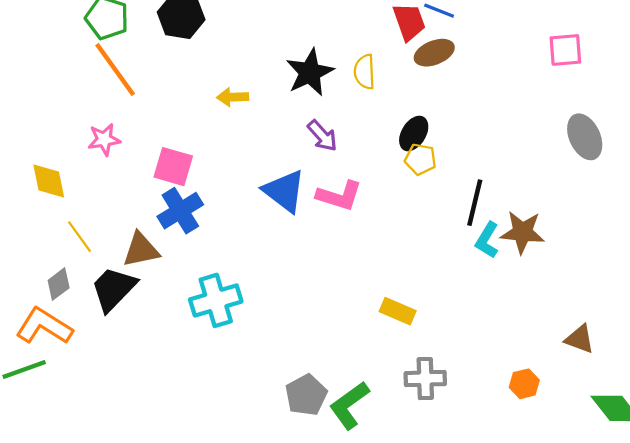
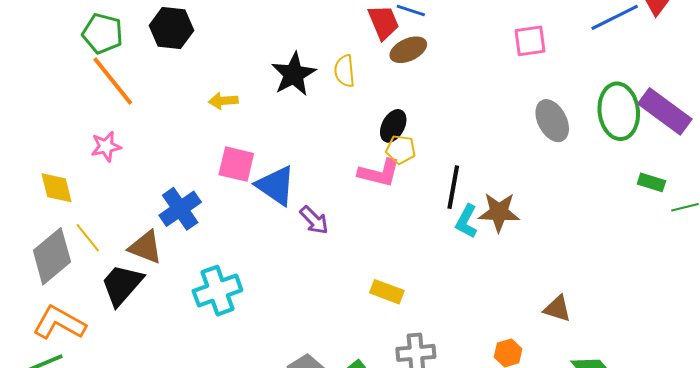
purple arrow: (322, 136) -> (314, 220), moved
pink square: (173, 167) -> (236, 164), moved
pink L-shape: (339, 196) -> (379, 173), moved
brown triangle: (141, 250) -> (146, 247), turned 36
gray diamond: (59, 284) -> (52, 256), moved, size x1.8

